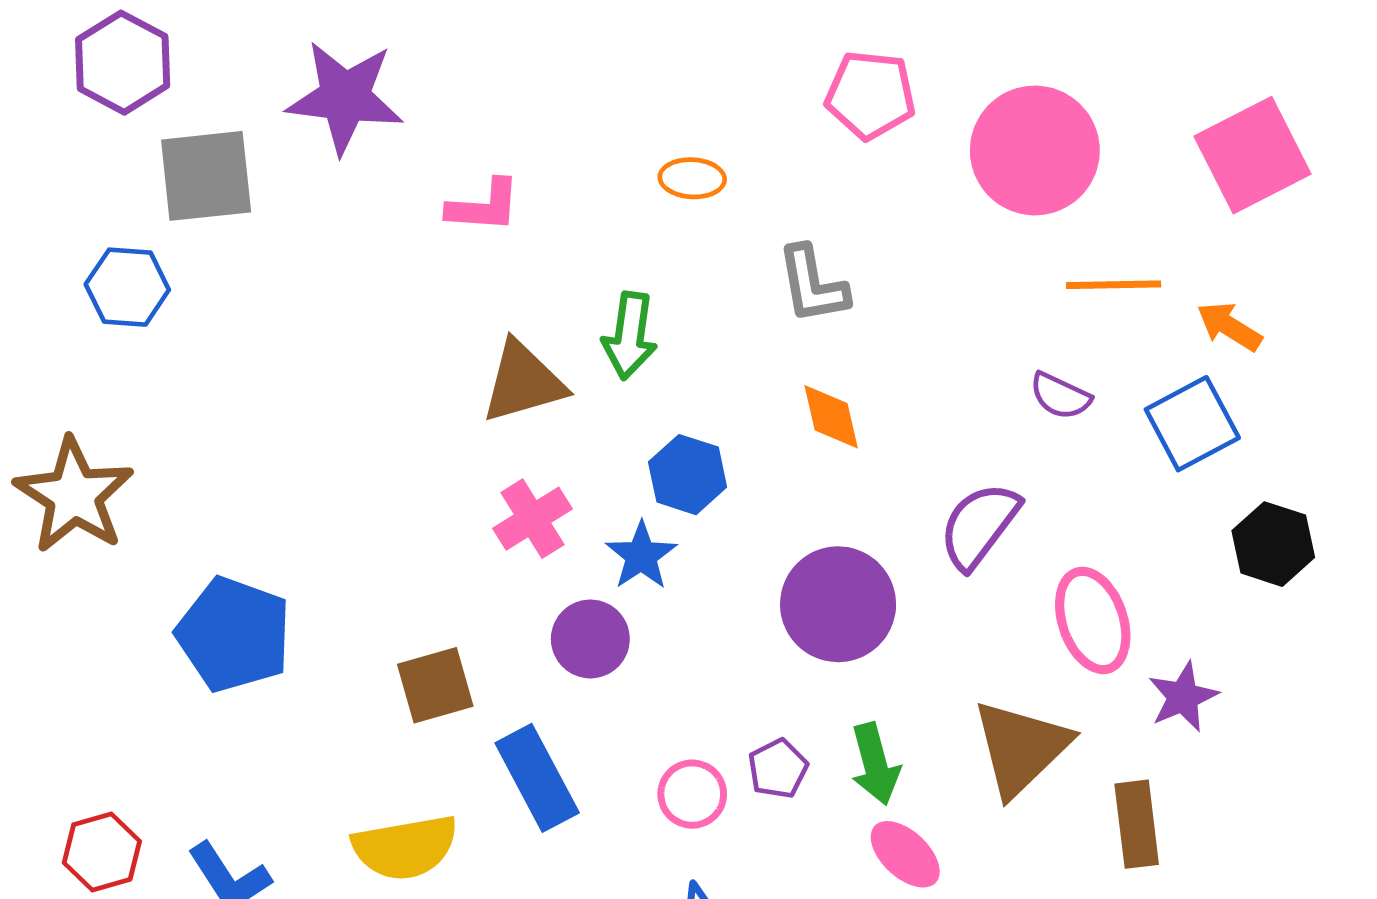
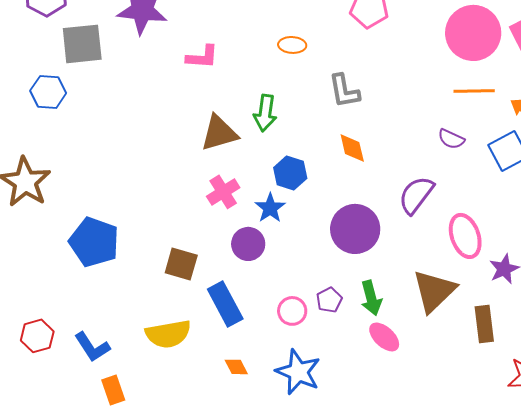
pink circle: (1035, 150) -> (473, 33), moved
brown square: (435, 685) -> (181, 264), turned 32

